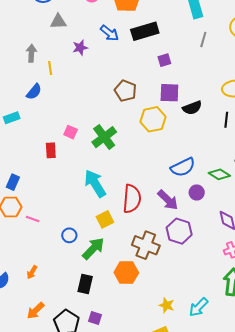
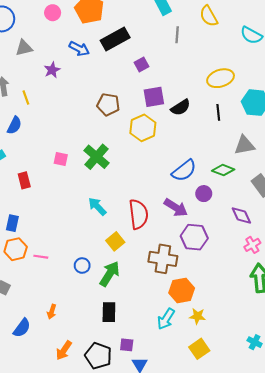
red rectangle: (51, 150) -> (24, 180), moved
cyan arrow: (95, 183) -> (97, 206), size x0.7
orange hexagon: (126, 273) -> (182, 291), moved
cyan arrow: (198, 307) -> (166, 319), moved

